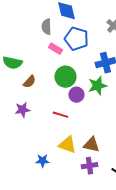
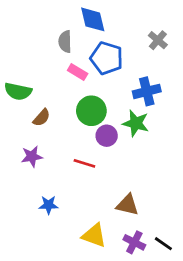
green star: (97, 86) -> (136, 123), turned 30
yellow triangle: (67, 145) -> (94, 235), moved
blue star: (42, 161) -> (48, 205), moved
purple cross: (89, 166) -> (134, 242), moved, turned 35

